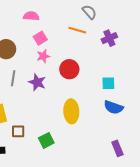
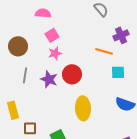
orange line: (77, 30) -> (104, 51), moved
red circle: (69, 69) -> (72, 74), moved
cyan square: (108, 83) -> (118, 72), moved

